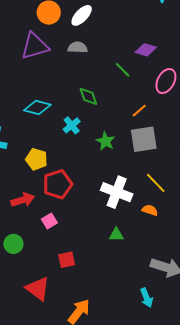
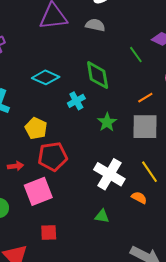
green diamond: (88, 96) -> (98, 75), size x1.4
red arrow: (23, 200) -> (15, 166), size x0.7
pink square: (49, 221) -> (38, 191), size x1.8

